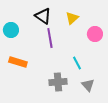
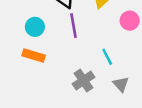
cyan circle: (11, 30) -> (35, 27), moved
gray cross: (58, 82) -> (84, 80), turned -30

